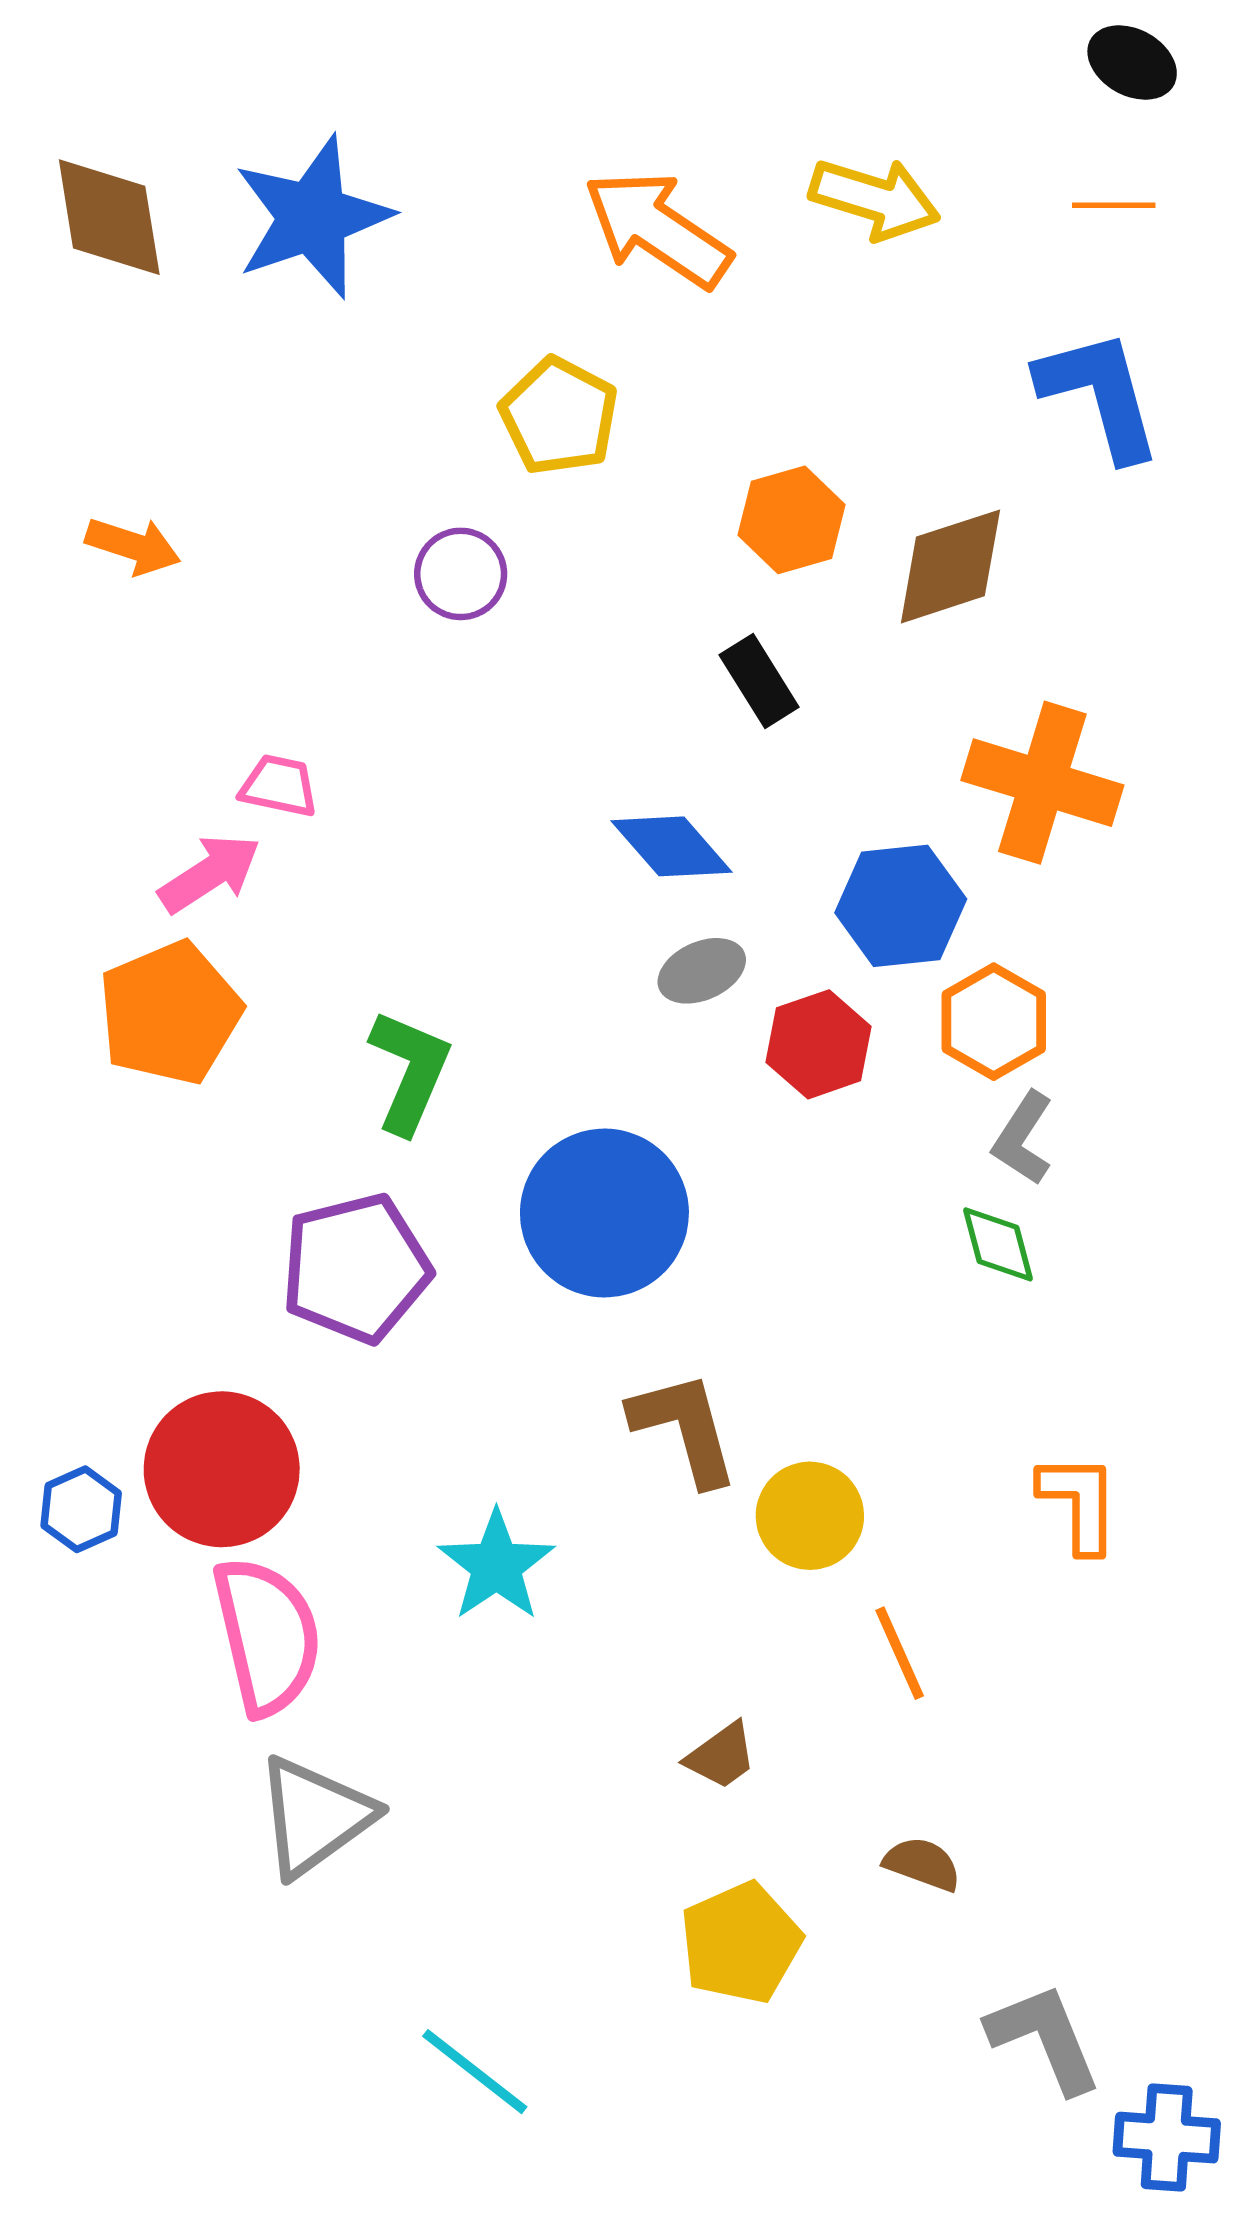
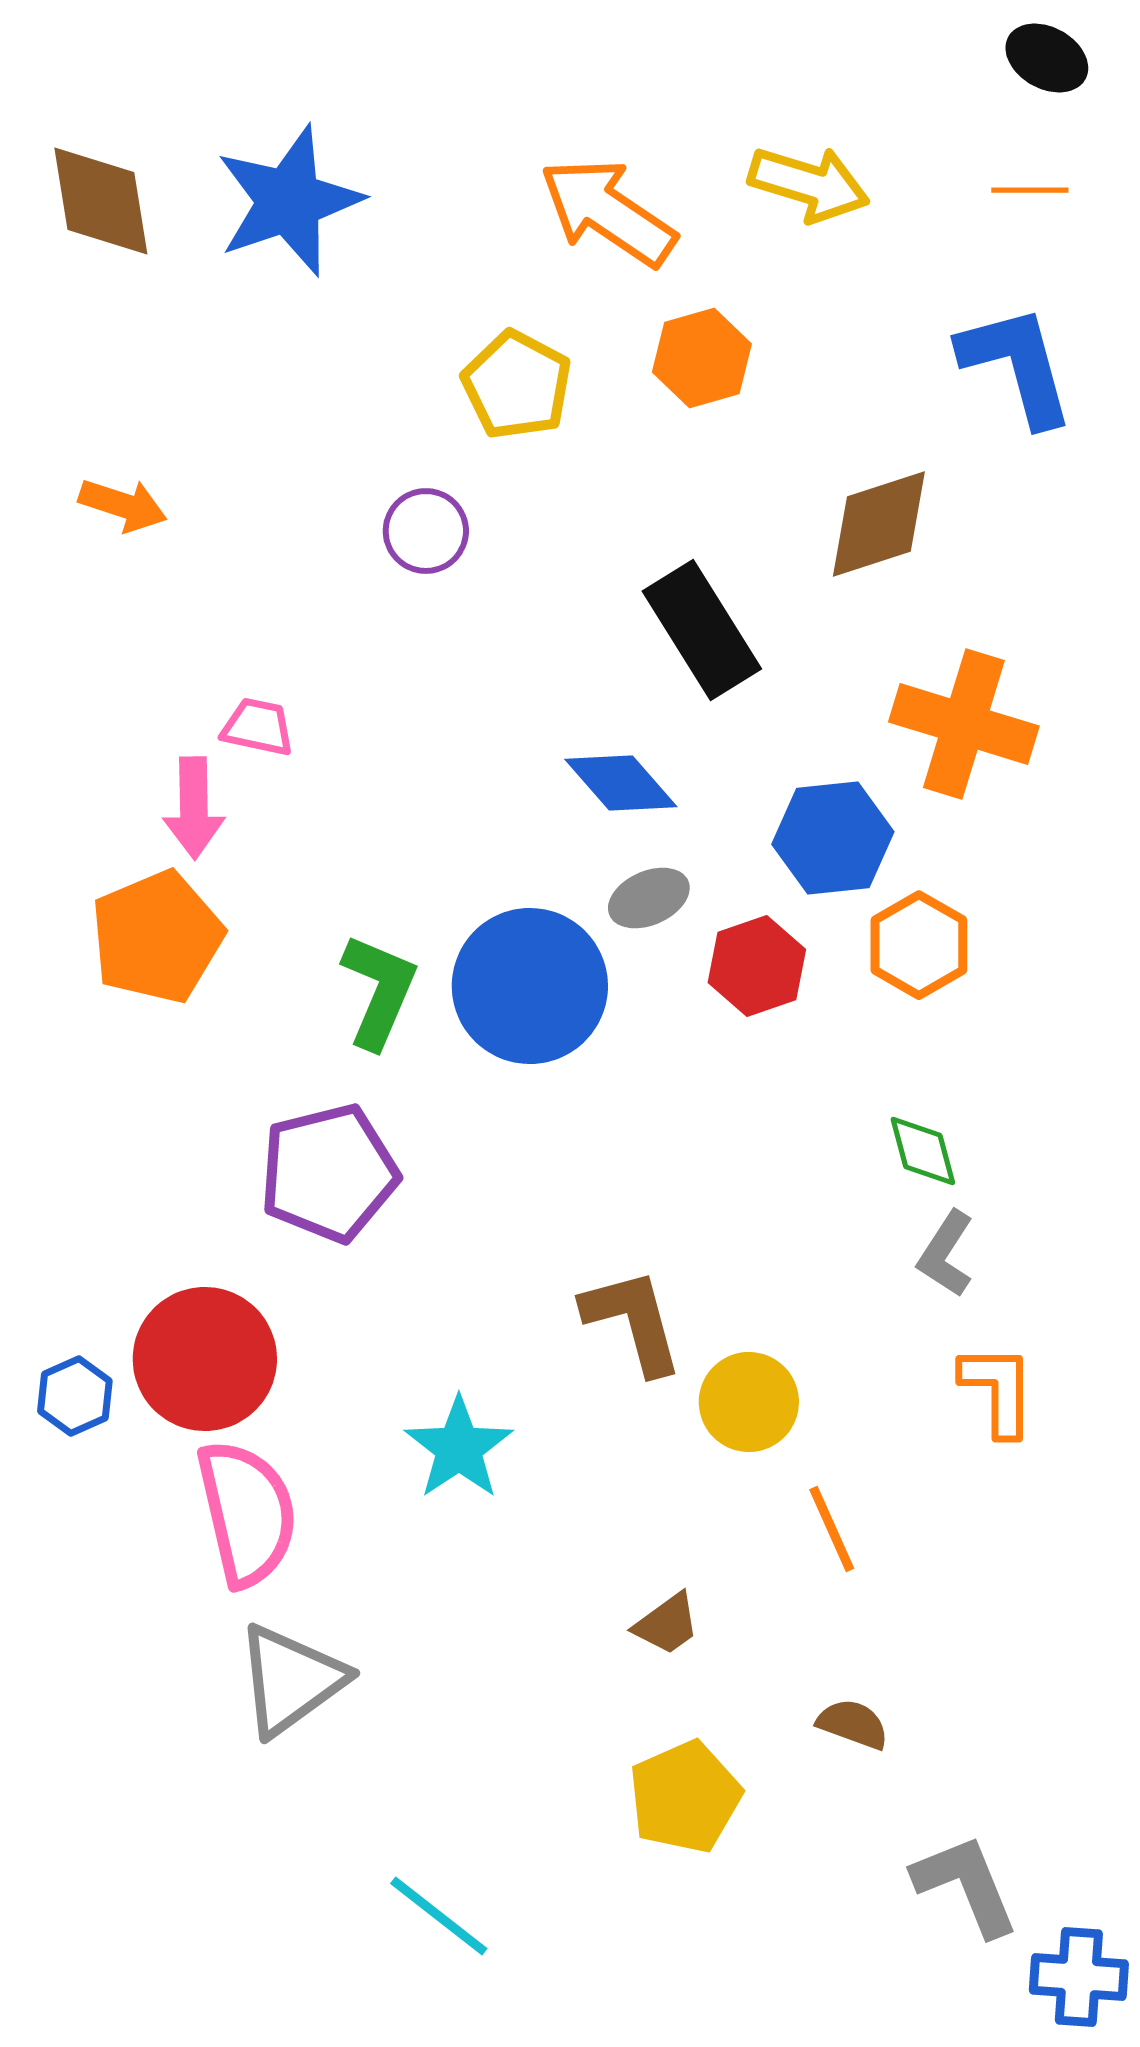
orange hexagon: (792, 520) -> (702, 358), moved
black rectangle: (759, 681) -> (702, 630), size x1.6
pink arrow: (210, 873) -> (194, 808), turned 122
gray L-shape: (1023, 1138) -> (946, 1254), moved
blue circle: (604, 1213) -> (530, 986), moved

